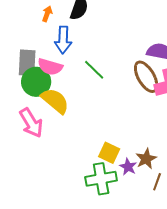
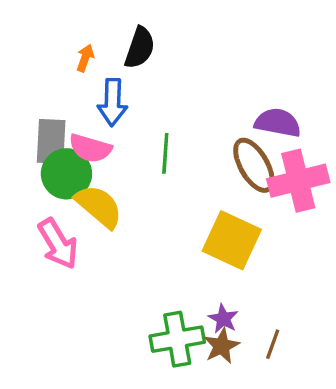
green line: (94, 70) -> (165, 153), turned 50
yellow square: (109, 153) -> (232, 240), moved, size x1.6
brown star: (146, 159) -> (222, 346), moved

